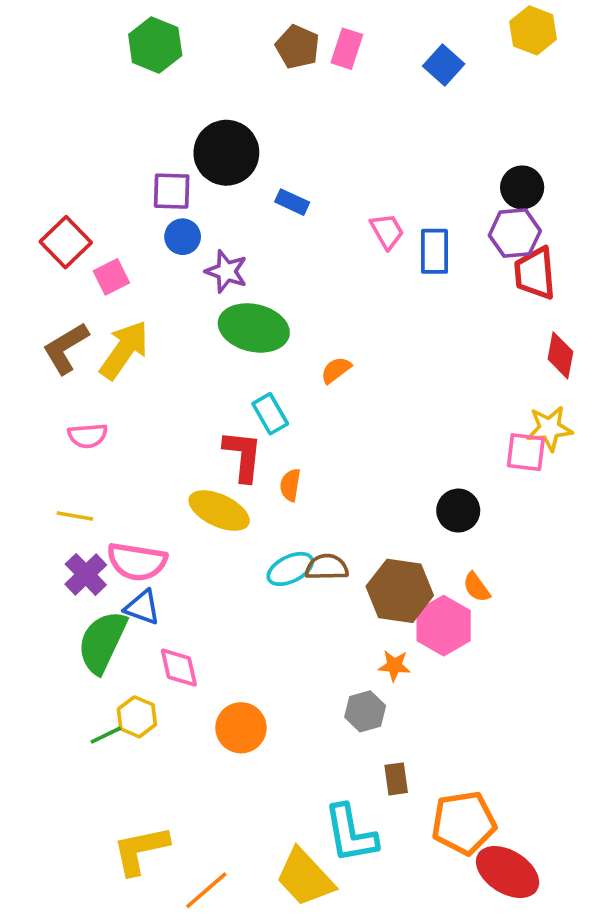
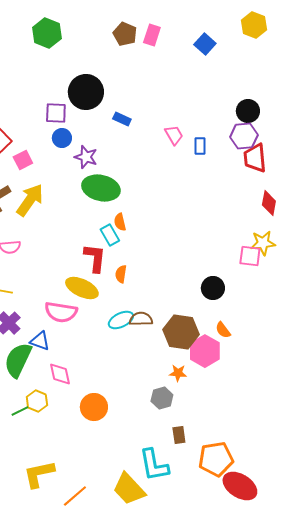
blue rectangle: (434, 251) -> (200, 146), size x0.7
orange semicircle: (336, 370) -> (120, 222), moved, turned -66
pink semicircle: (137, 562) -> (61, 312), moved

